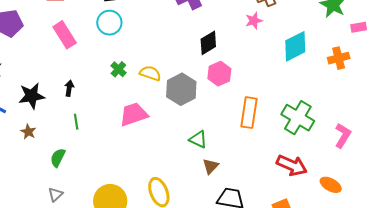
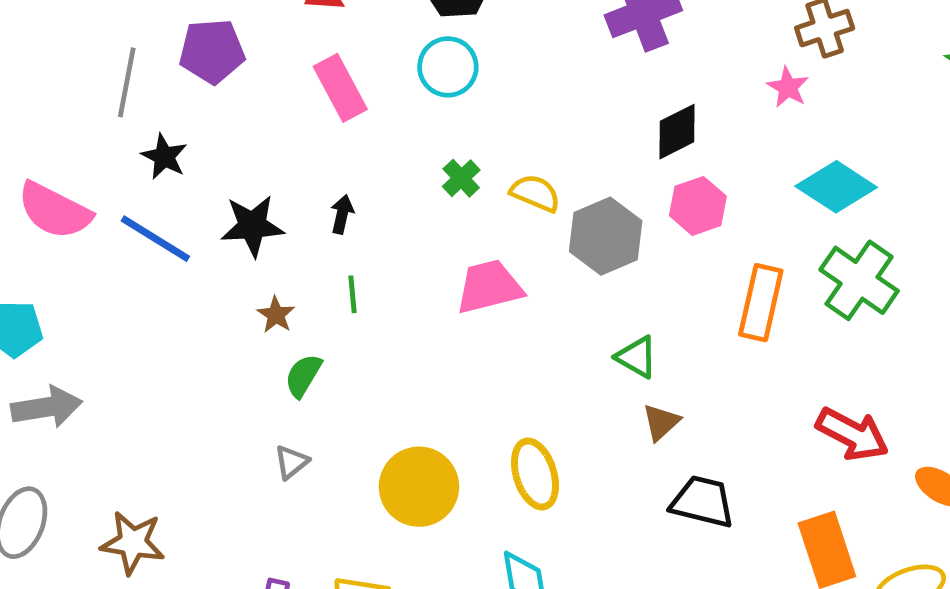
pink star: (254, 21) -> (788, 87), turned -30
cyan diamond: (295, 46) -> (836, 187), moved, turned 56
green cross: (298, 118) -> (859, 280), moved
brown star: (28, 132) -> (276, 315), moved

